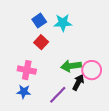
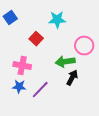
blue square: (39, 21) -> (10, 18), moved
pink circle: (92, 70) -> (84, 46), moved
purple line: (58, 95) -> (40, 90), moved

